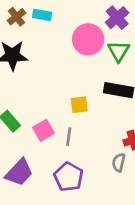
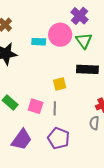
cyan rectangle: (42, 15) -> (39, 42), moved
pink square: (43, 130) -> (36, 106), turned -35

